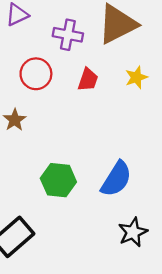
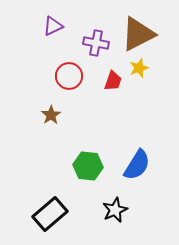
yellow star: (136, 77) -> (139, 68), moved
black star: (133, 232) -> (115, 210), moved

